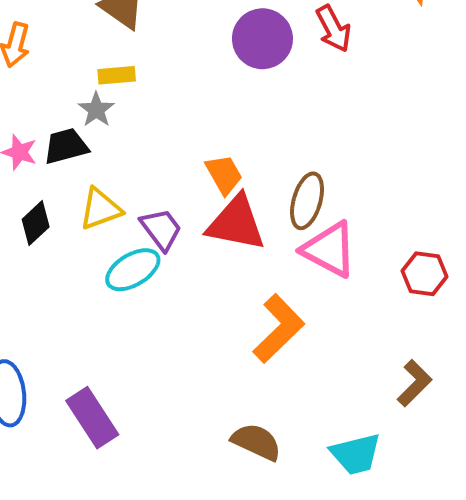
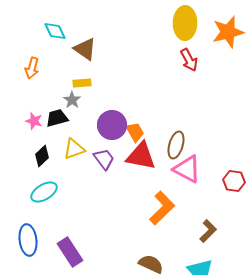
purple circle: (262, 39) -> (112, 125), moved
cyan ellipse: (133, 270) -> (44, 192), moved
brown L-shape: (414, 383) -> (208, 231), moved

